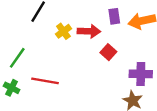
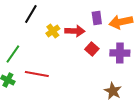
purple cross: (141, 74) -> (120, 53), moved

